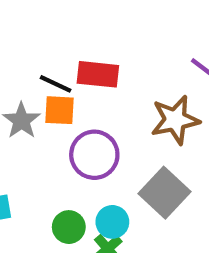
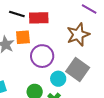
black line: (56, 84) -> (17, 14), moved
cyan circle: (112, 222) -> (58, 79), moved

